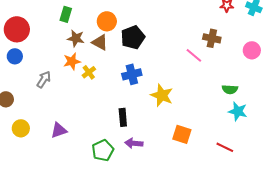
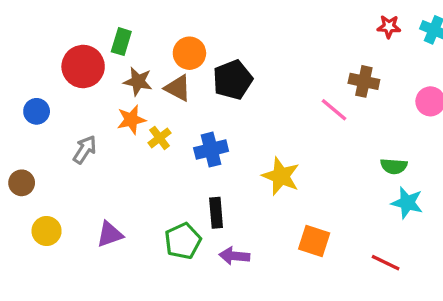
red circle: (17, 29) -> (83, 66), moved
blue cross: (132, 74) -> (211, 150), moved
green pentagon: (103, 150) -> (183, 241), moved

